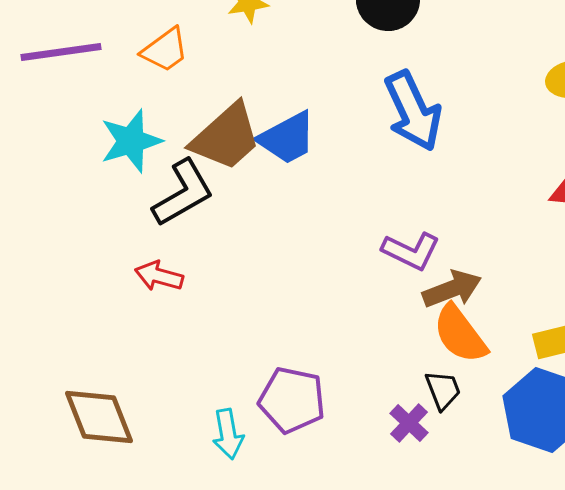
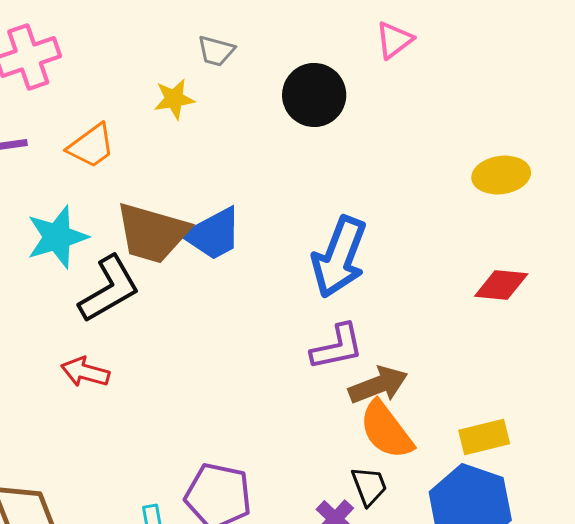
blue arrow: (413, 111) -> (339, 257), moved, turned 46
brown trapezoid: (226, 137) -> (152, 233), turned 58
purple L-shape: (411, 251) -> (337, 347), turned -38

